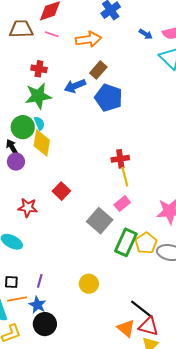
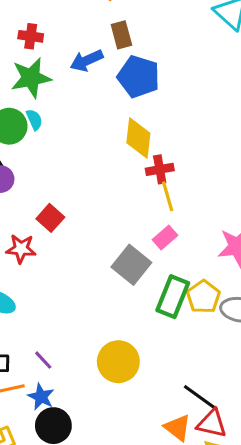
brown rectangle: (98, 70) -> (121, 35), turned -54
yellow diamond: (42, 143) -> (138, 138), moved
red square: (61, 191) -> (50, 218), moved
purple line: (40, 281) -> (43, 360), turned -56
yellow circle: (89, 284) -> (118, 362), size x1.4

